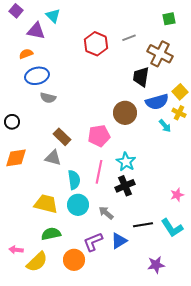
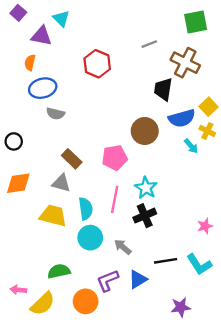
green square: (169, 19) -> (196, 22), size x1.5
red hexagon: (96, 44) -> (97, 64), moved
orange semicircle: (26, 54) -> (30, 63), turned -56
yellow trapezoid: (46, 204) -> (53, 216), moved

